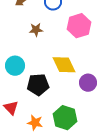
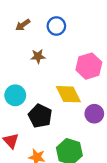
pink hexagon: (79, 26) -> (89, 66), moved
black pentagon: (38, 85) -> (40, 116), turned 30

